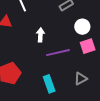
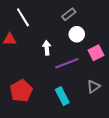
white circle: (82, 27) -> (77, 34), moved

